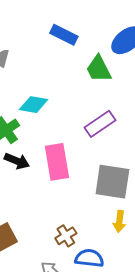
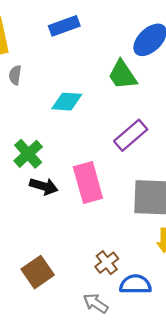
blue rectangle: (64, 35) -> (64, 26), moved, turned -40
cyan diamond: (34, 105) -> (67, 102), moved

